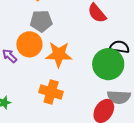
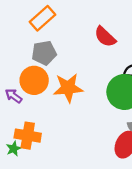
orange cross: (51, 92) -> (28, 136), moved

